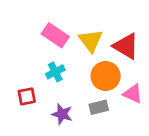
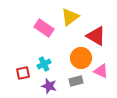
yellow triangle: (91, 41) -> (70, 17), moved, turned 30
cyan cross: (55, 72) -> (44, 64), moved

